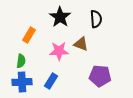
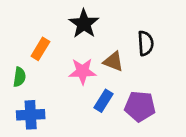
black semicircle: (96, 19) -> (146, 43), moved
green semicircle: (21, 61) -> (19, 77), moved
blue rectangle: (51, 81) -> (104, 101), moved

